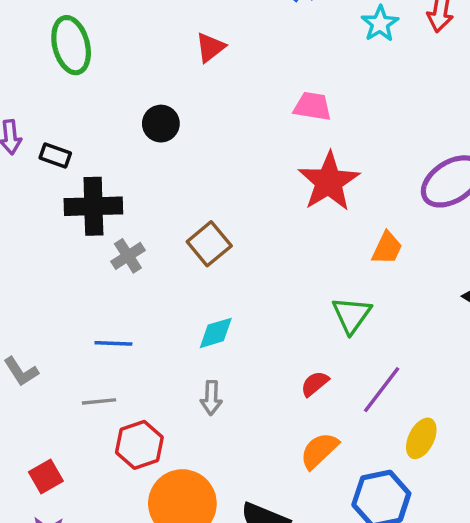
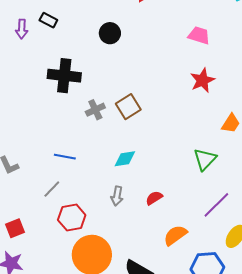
black rectangle: (55, 155) -> (48, 20), moved
red star: (329, 182) -> (202, 80), size x0.7
gray cross: (128, 256) -> (95, 110), moved
red semicircle: (315, 384) -> (154, 198), moved
gray line: (99, 401) -> (52, 189), turned -48

